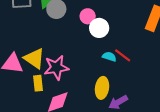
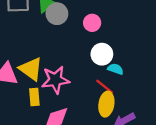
white circle: (99, 28) -> (102, 54), moved
red line: (123, 55) -> (105, 87), moved

